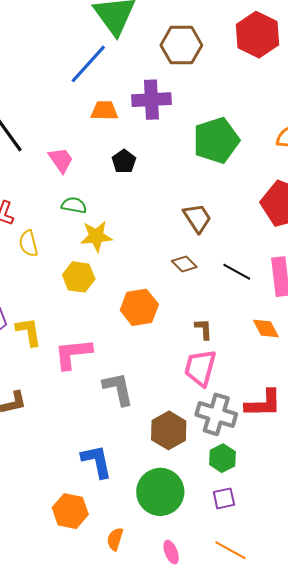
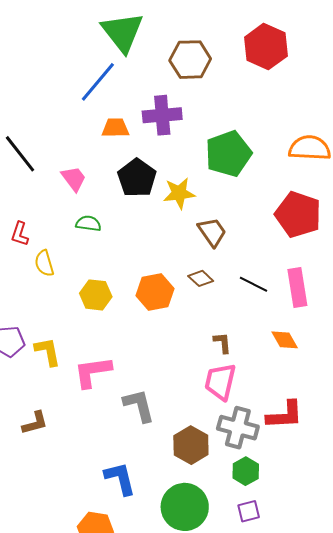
black pentagon: (124, 161) -> (137, 178), size x1.6
yellow star: (96, 236) -> (179, 193), moved
orange hexagon: (139, 307) -> (155, 292), moved

